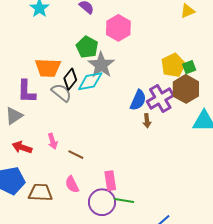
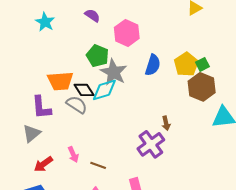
black diamond: (70, 79) -> (84, 90), turned -65
purple cross: (160, 98) -> (151, 144), moved
blue semicircle: (138, 100) -> (153, 65), moved
red arrow: (22, 147) -> (43, 164), turned -48

